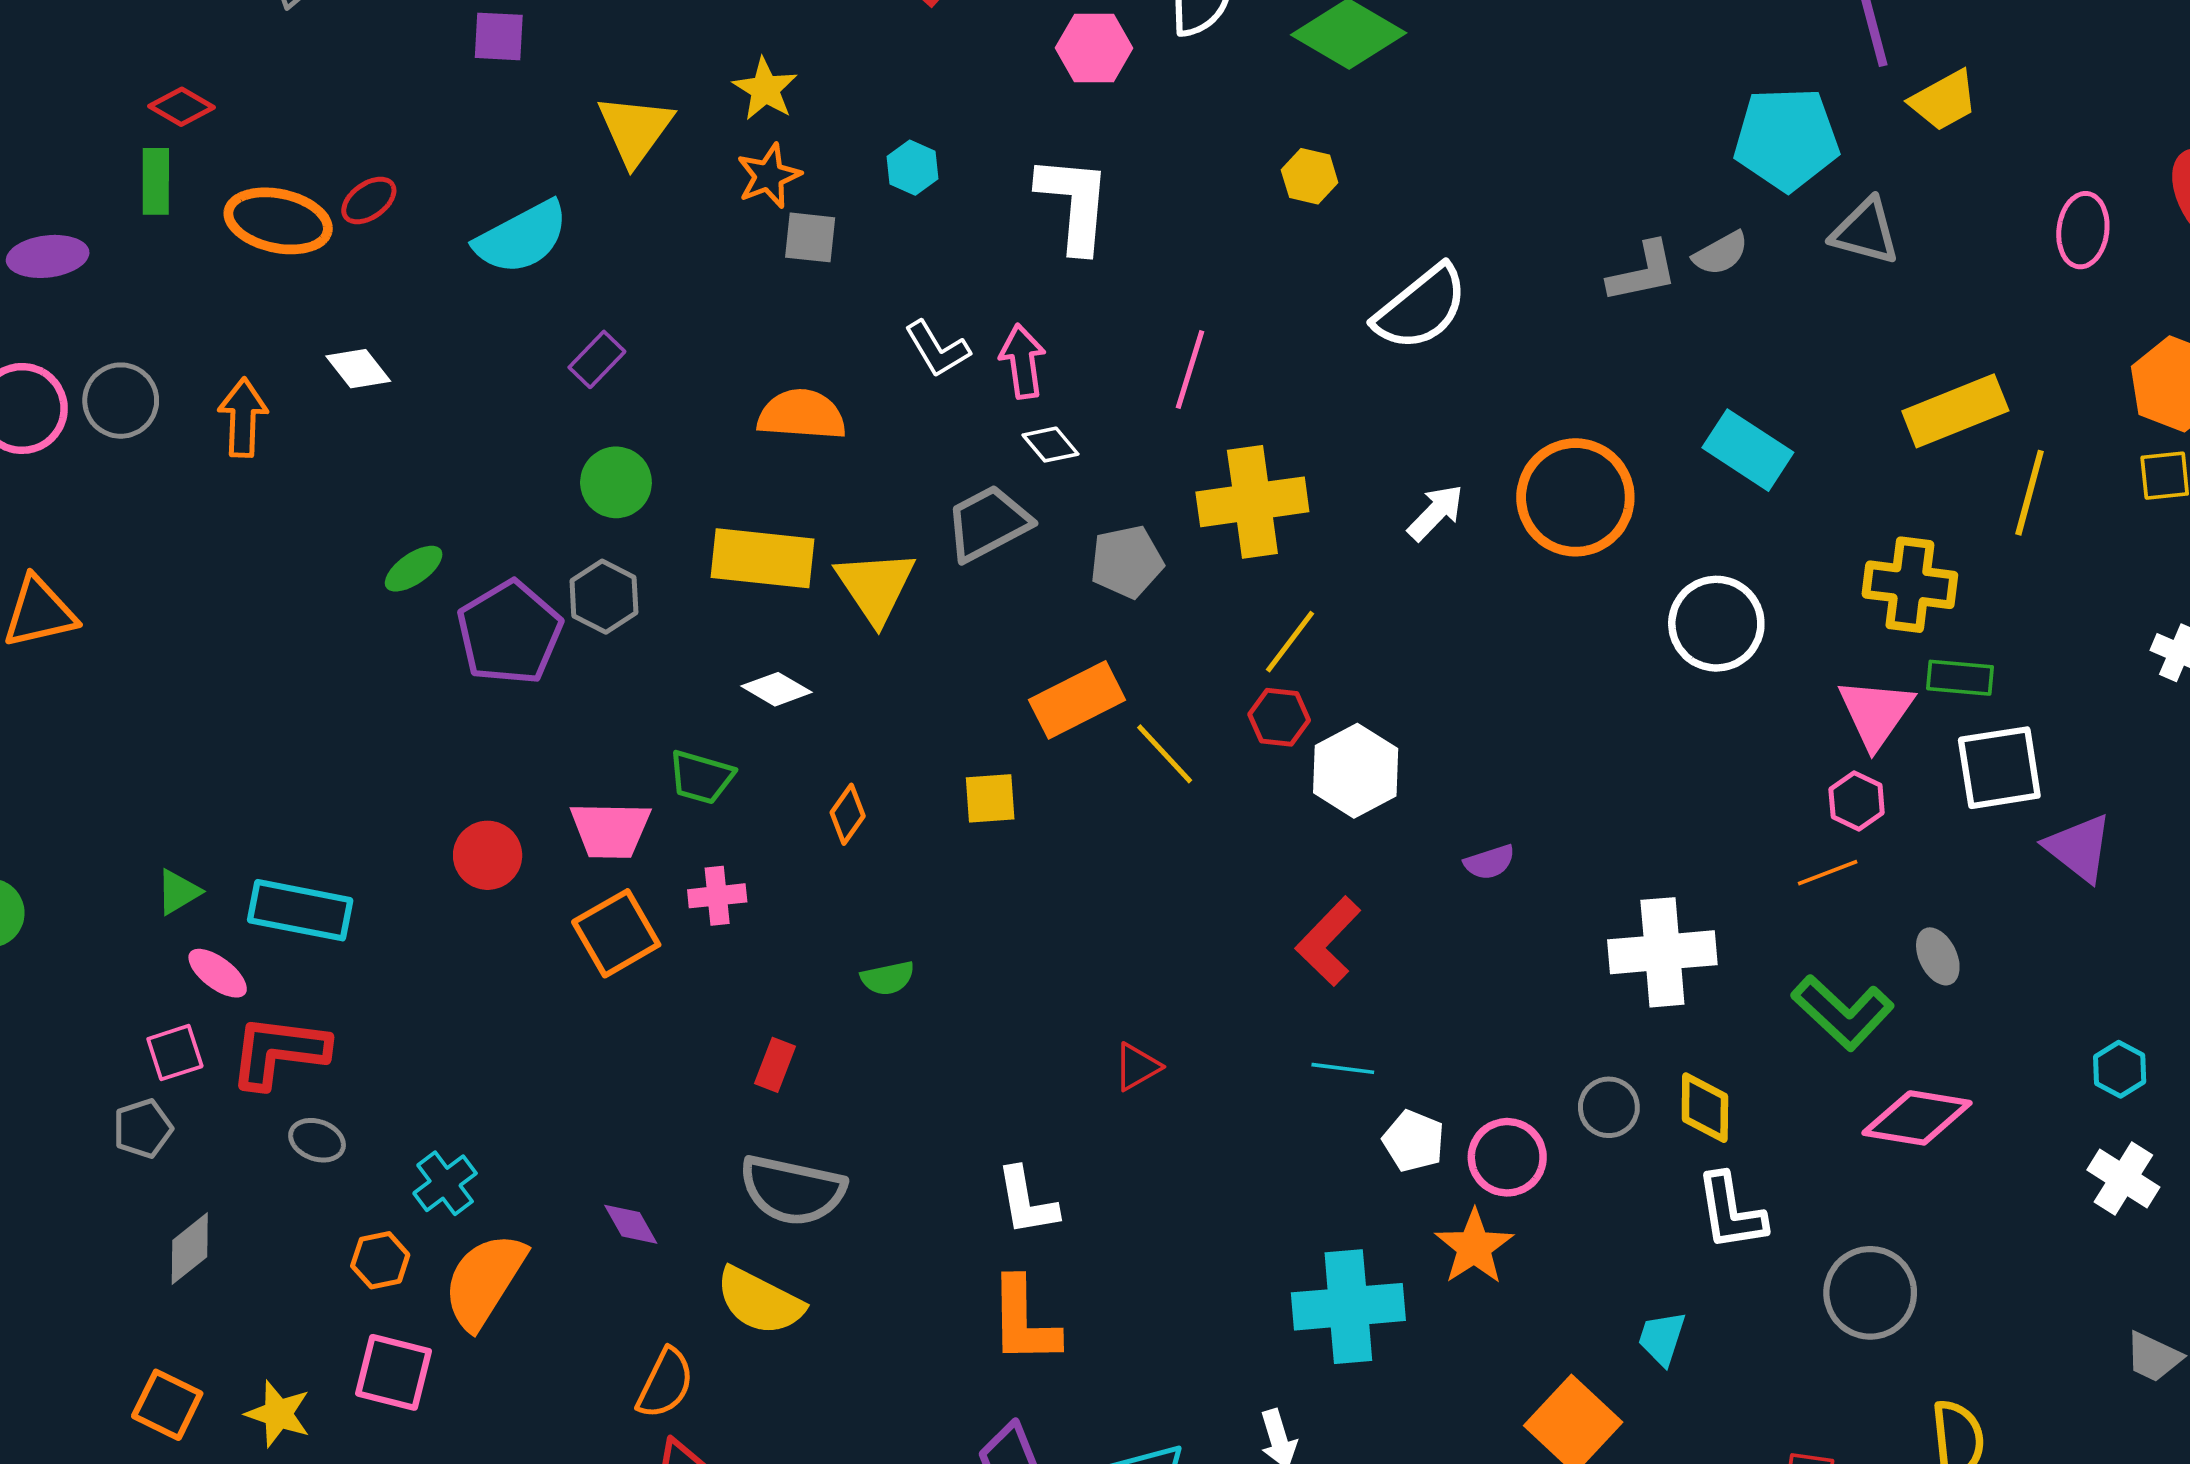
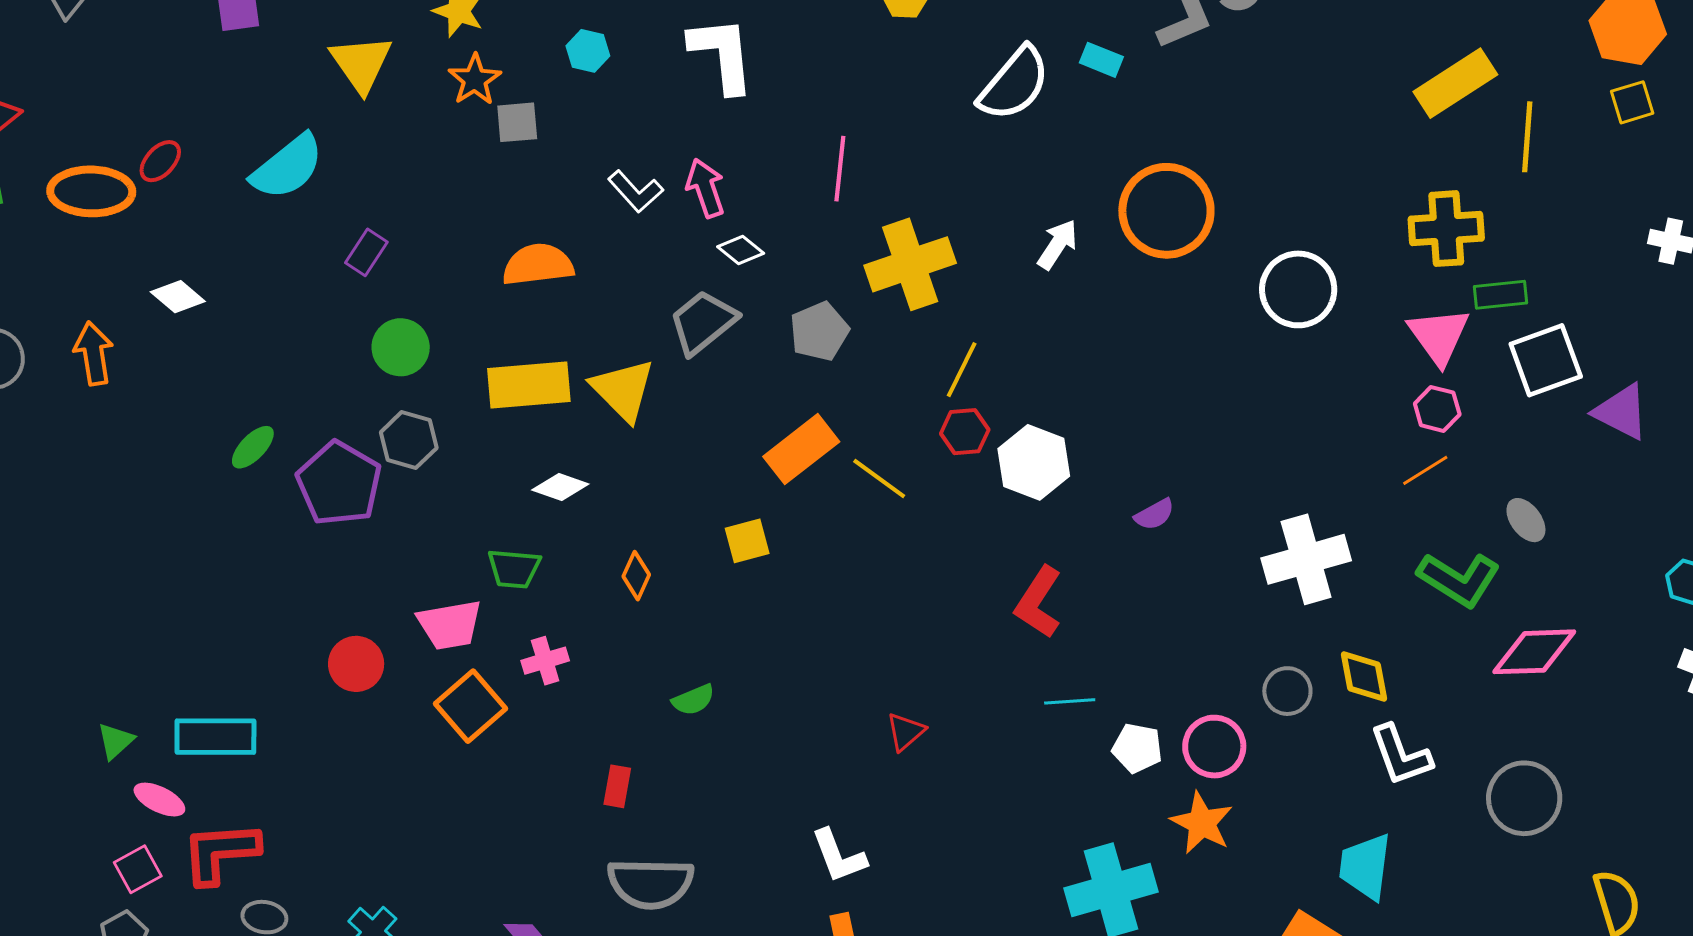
cyan rectangle: (1748, 450) -> (1101, 60), moved, size x0.6
cyan trapezoid: (1662, 1338) -> (1365, 867), size x1.5

